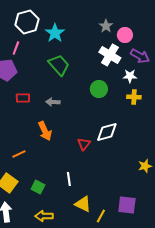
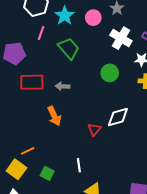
pink circle: (125, 35) -> (93, 18), moved
pink line: (16, 48) -> (41, 33), moved
red rectangle: (23, 98) -> (32, 82), size x1.6
orange line: (19, 154) -> (28, 151), moved

